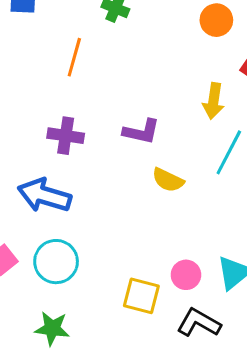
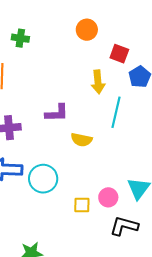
cyan circle: (56, 262) -> (43, 179), moved
yellow square: (141, 296) -> (82, 205), moved, size x0.7

